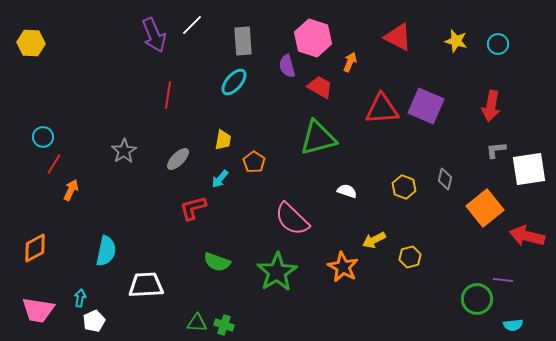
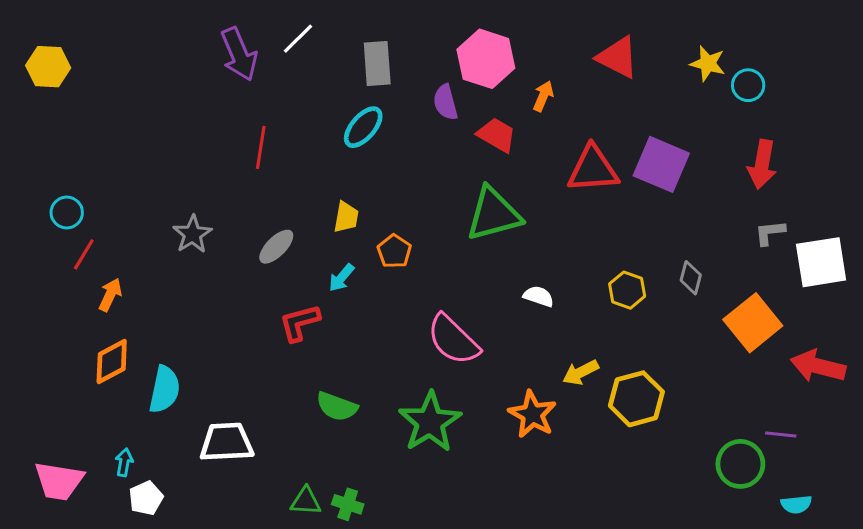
cyan circle: (498, 44) -> (748, 85), moved
orange diamond: (35, 248) -> (112, 362), moved
yellow hexagon: (410, 257) -> (636, 399), size x1.6

